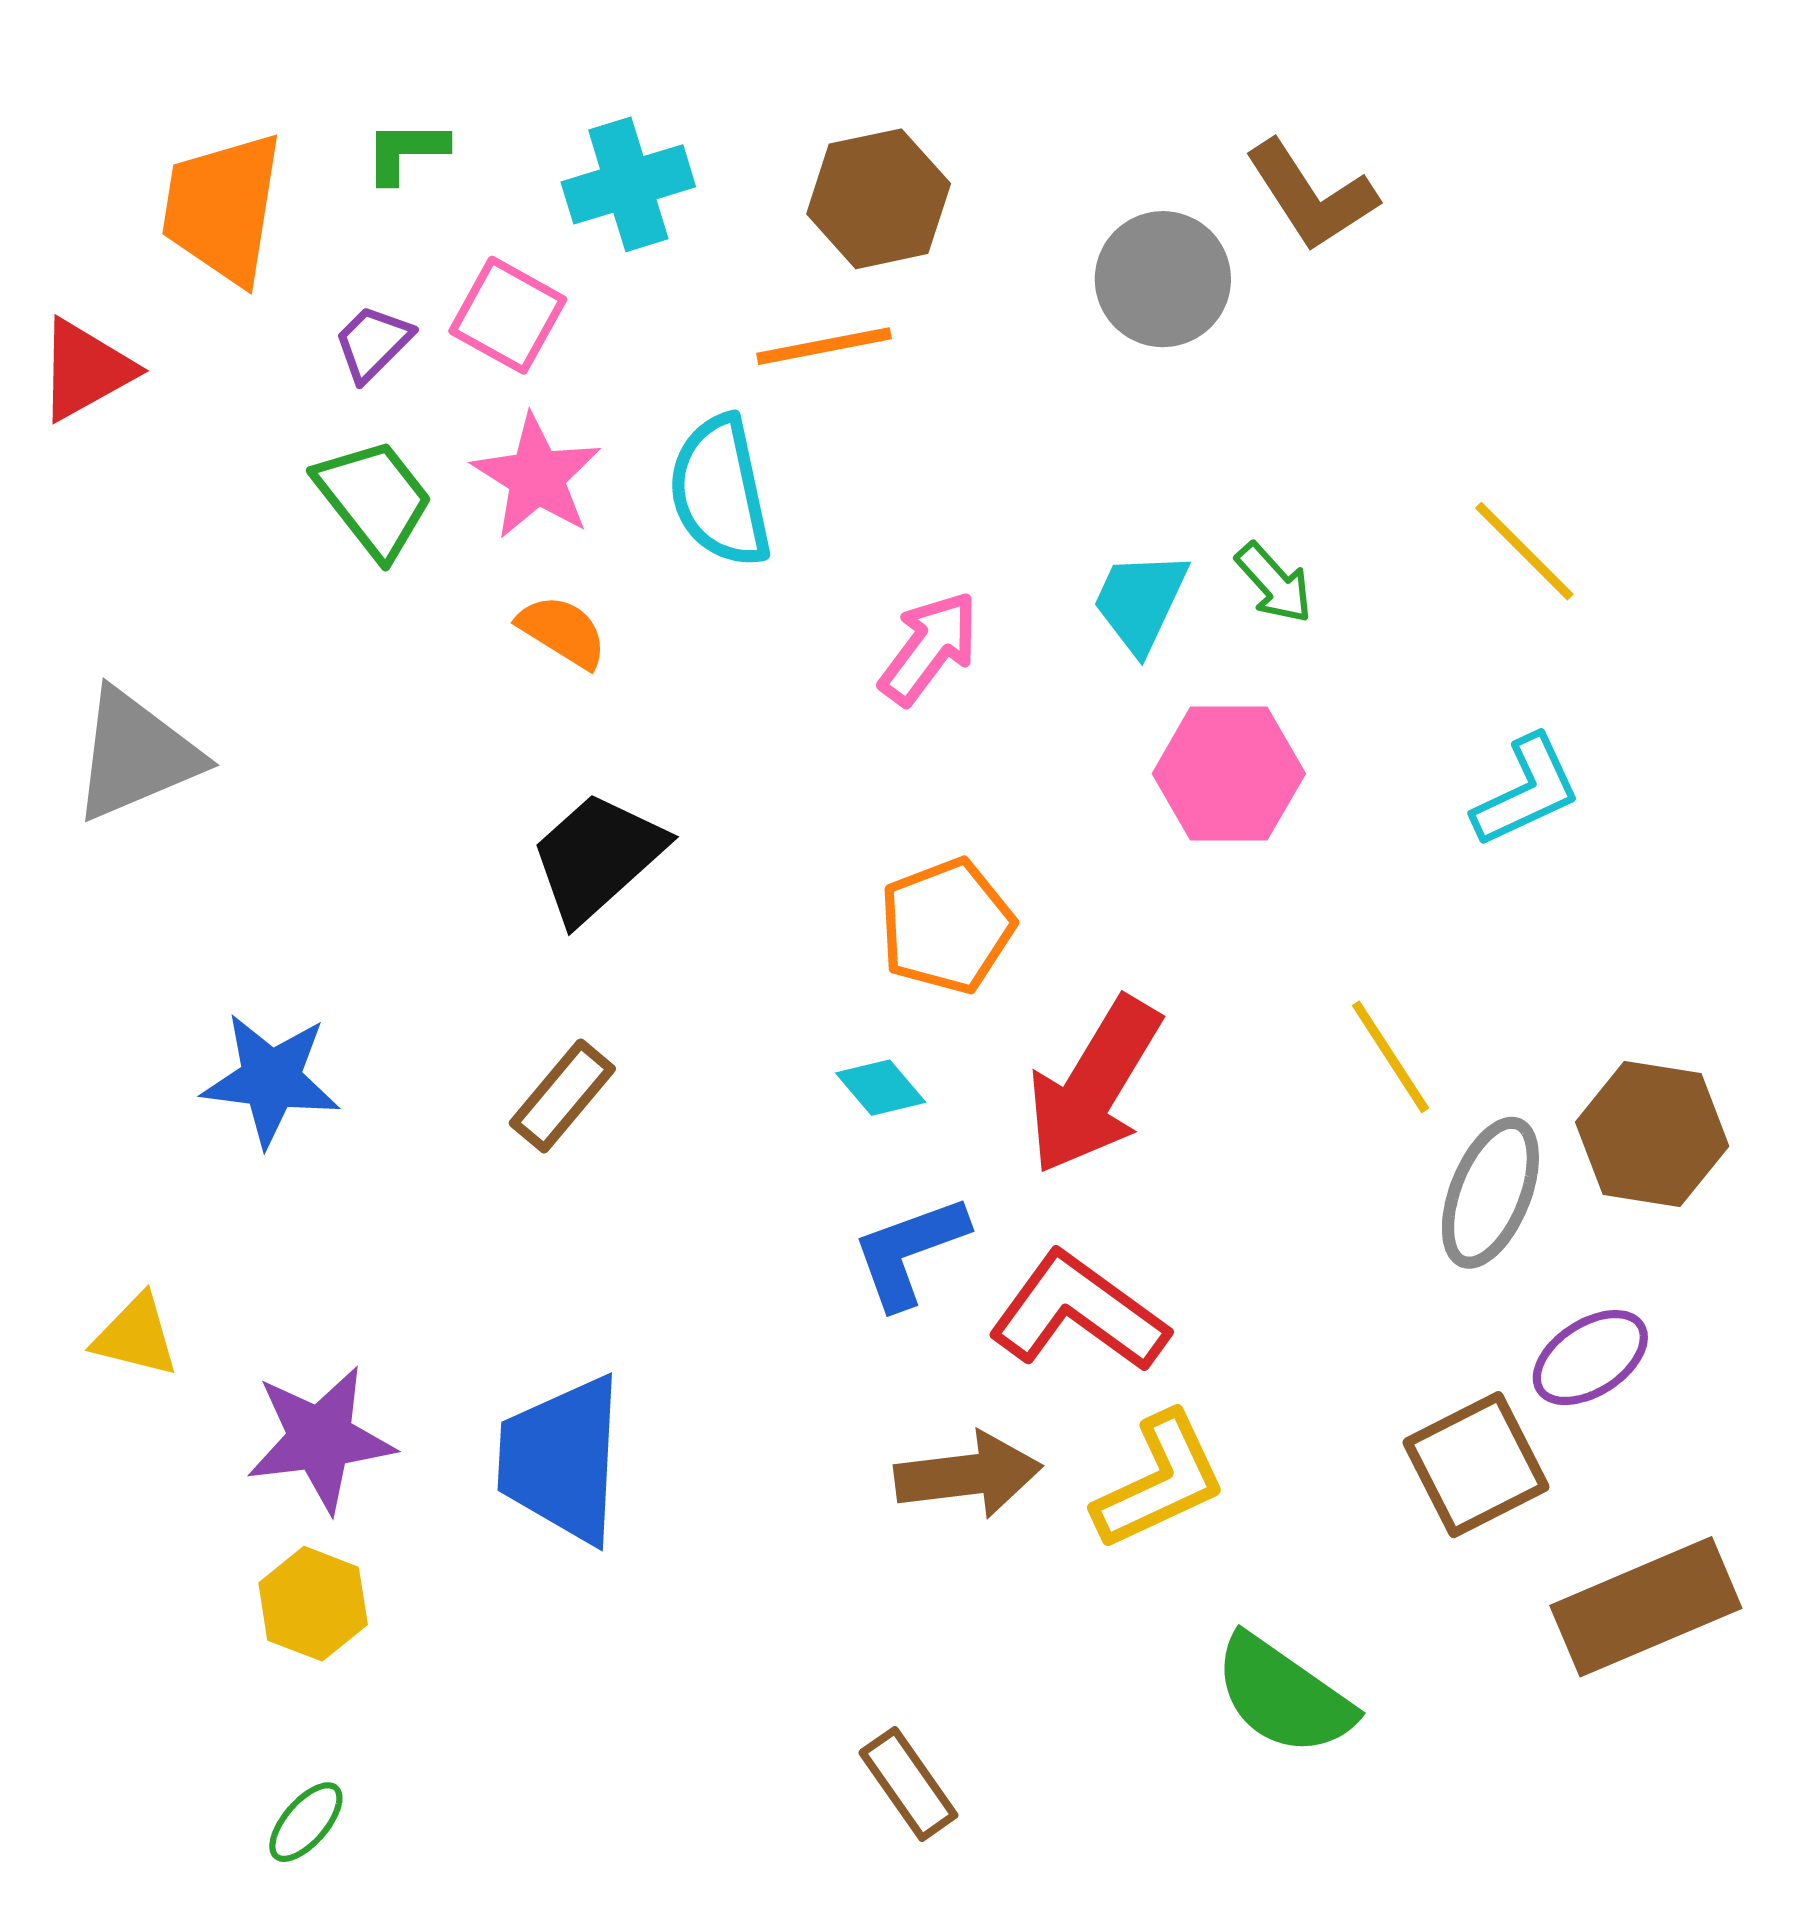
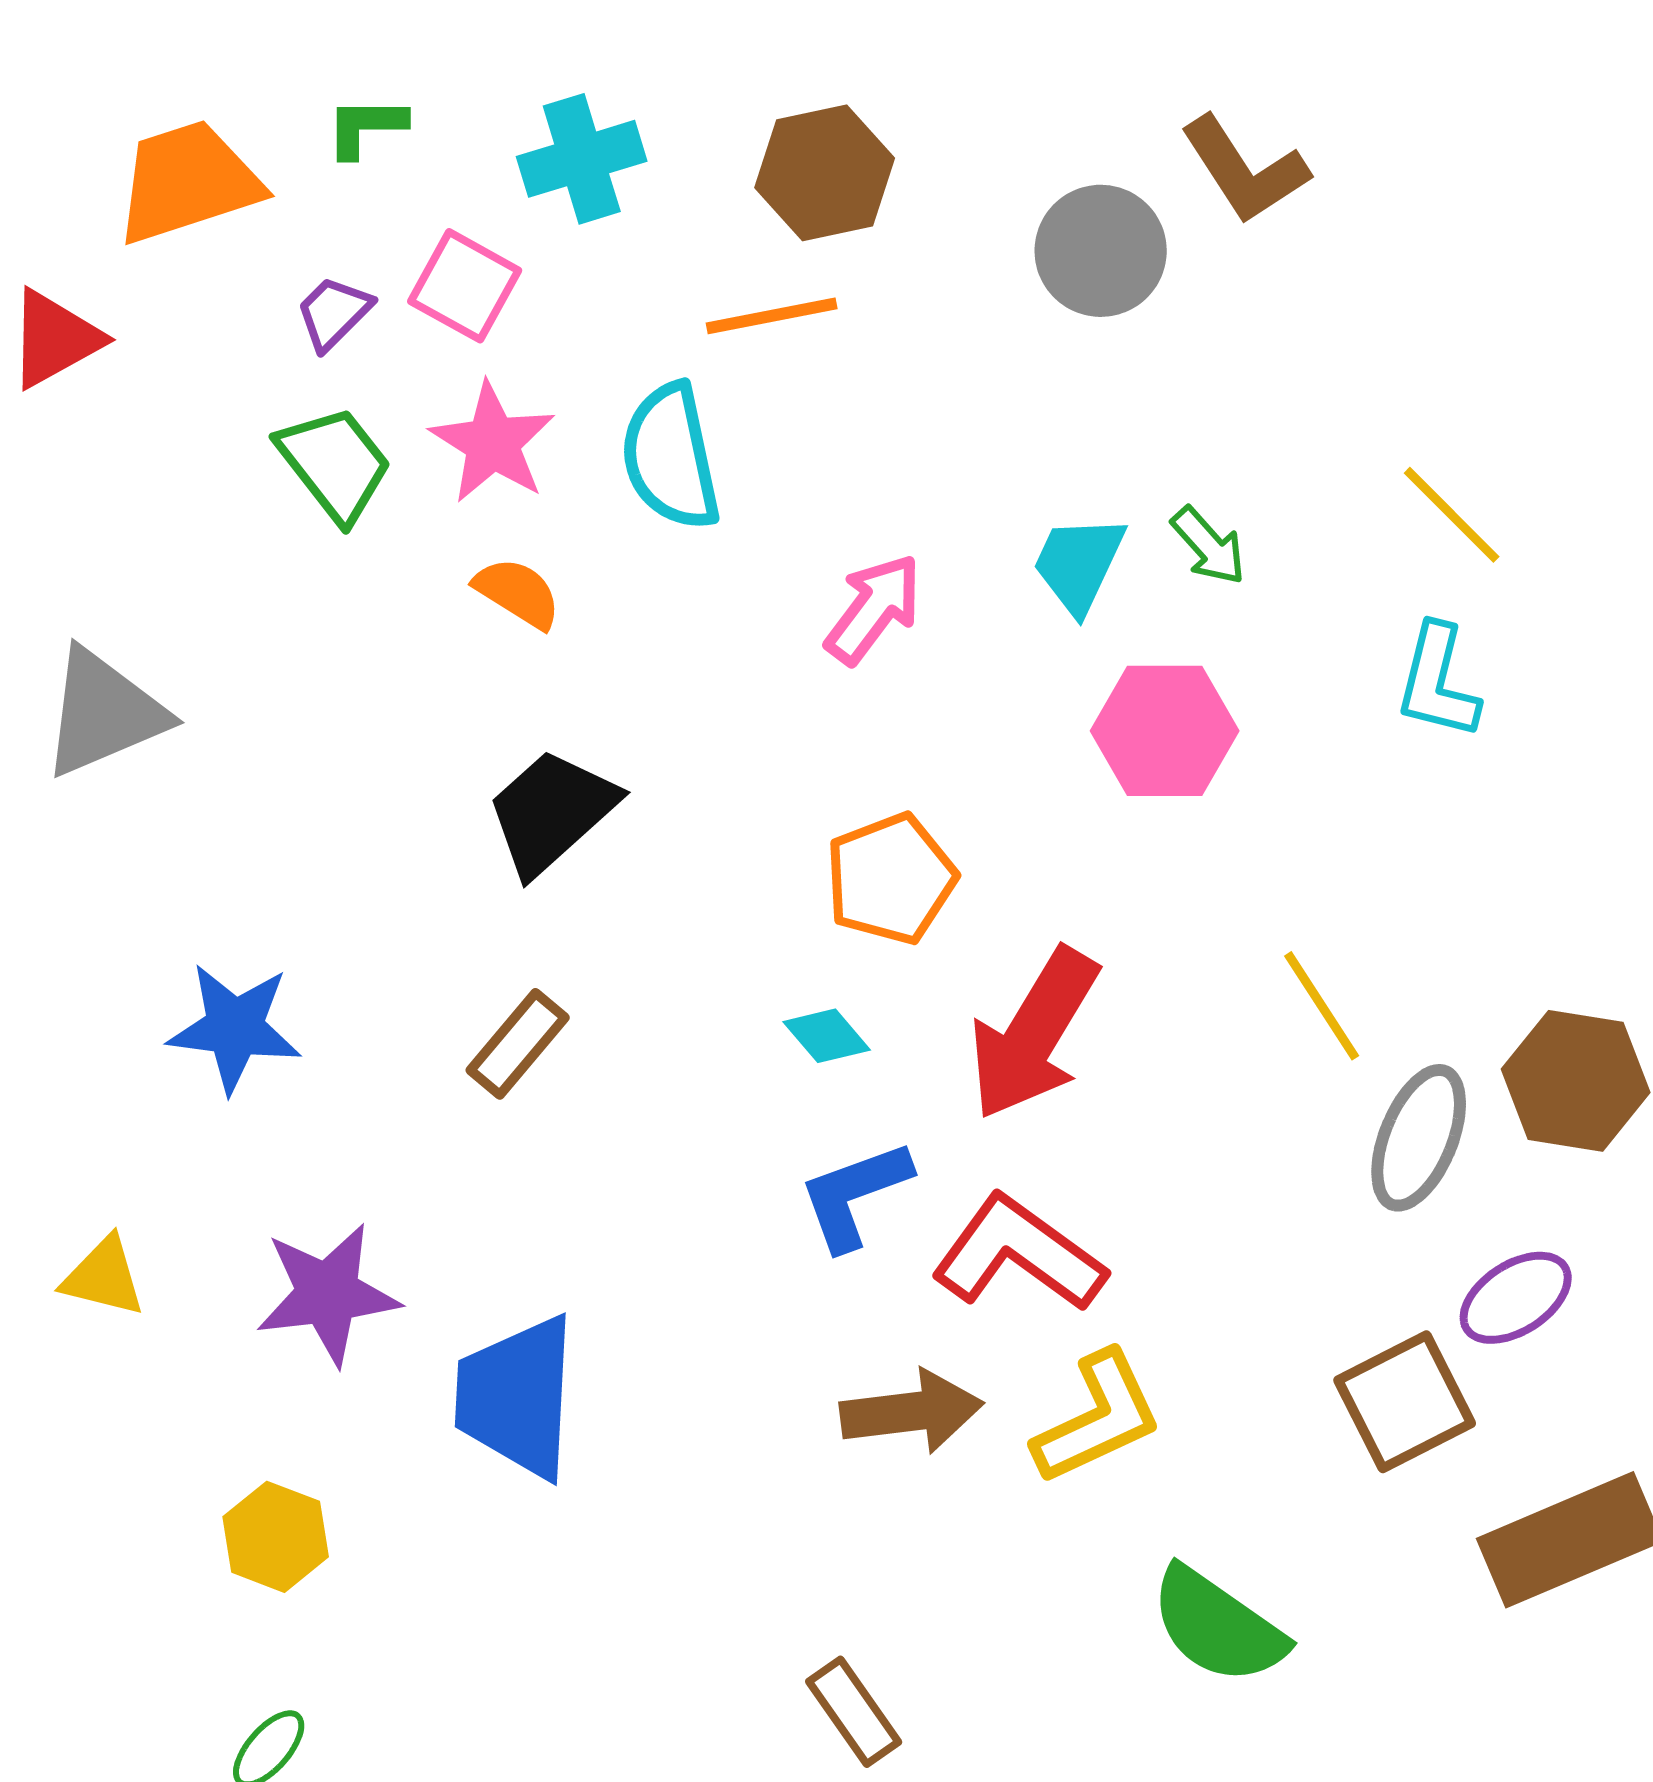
orange trapezoid: (222, 208) -> (188, 182), turned 63
cyan L-shape: (1526, 791) -> (1438, 682), moved, turned 129
purple star: (320, 1439) -> (328, 1294), moved

